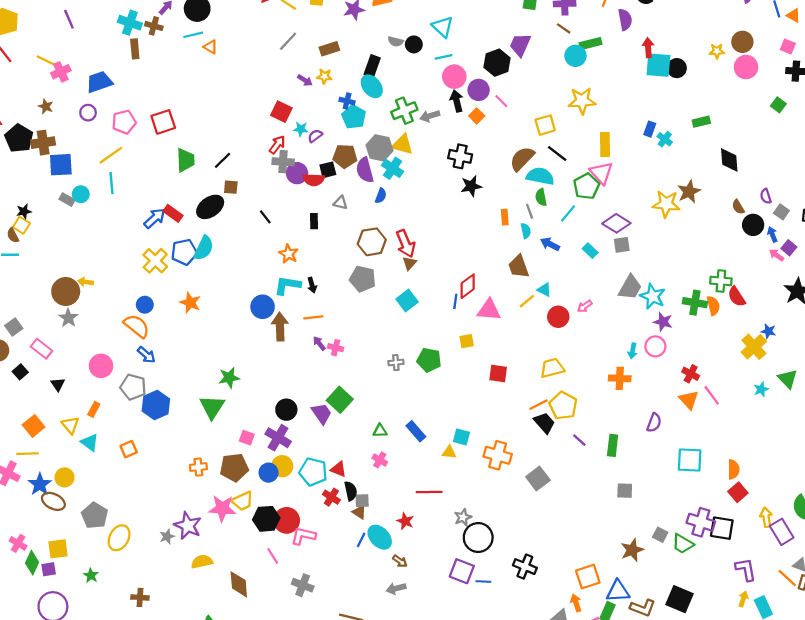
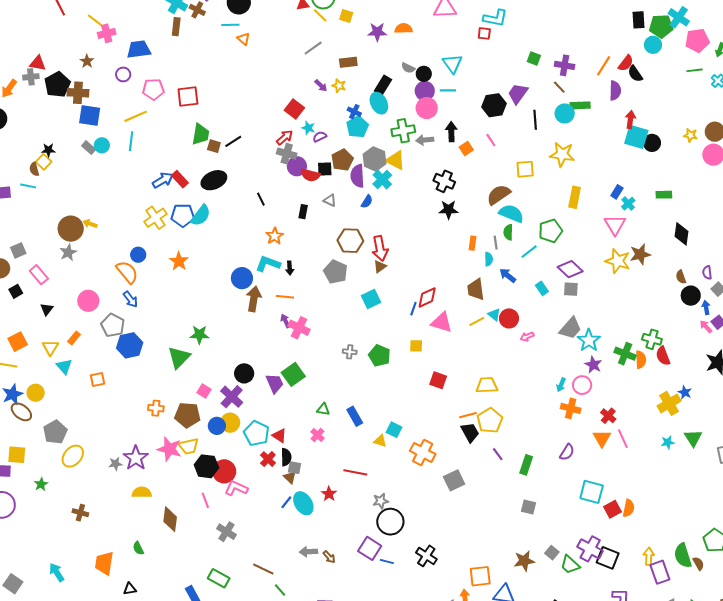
pink circle: (454, 77) -> (427, 108), moved
purple circle: (479, 90) -> (425, 91), moved
black line: (557, 154) -> (535, 120), moved, turned 36
brown pentagon: (345, 156) -> (342, 160), turned 30
pink triangle: (601, 173) -> (615, 225), moved
brown square: (231, 187) -> (214, 146), moved
red circle: (558, 317) -> (509, 318), moved
pink cross: (336, 348) -> (299, 328), size x1.5
orange cross: (620, 378) -> (571, 408), moved
red square: (738, 492) -> (613, 509), moved
brown arrow: (400, 561) -> (329, 557), moved

